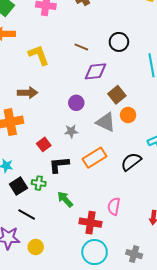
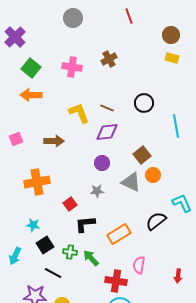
yellow L-shape: (39, 55) -> (79, 113), moved
purple diamond: (96, 71) -> (107, 132), moved
brown arrow: (28, 93) -> (54, 141), moved
orange rectangle: (95, 158) -> (119, 234), moved
green cross: (39, 183) -> (70, 252), moved

